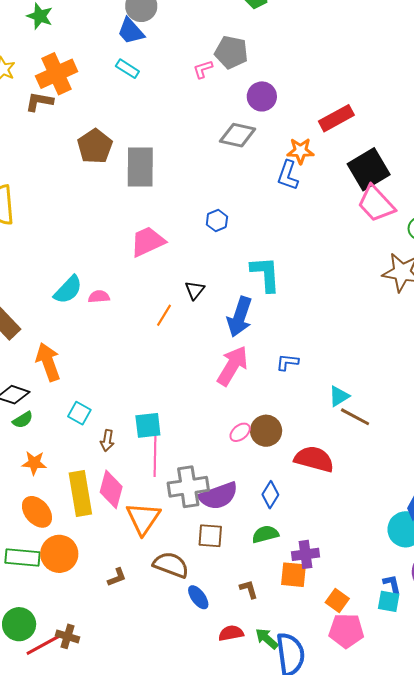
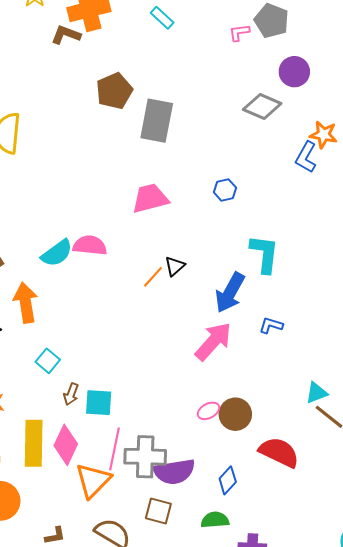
cyan semicircle: (68, 290) -> (57, 253), moved
black triangle: (195, 290) -> (175, 266), moved
pink semicircle: (99, 297) -> (90, 245), size x1.5
blue L-shape: (287, 362) -> (271, 325), moved
cyan square: (148, 425) -> (99, 403), moved
pink line: (155, 456) -> (115, 449), moved

